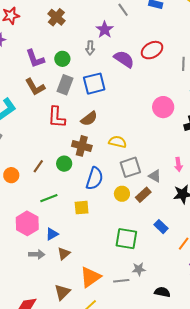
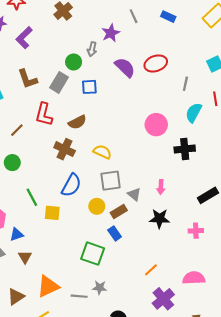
purple L-shape: (35, 59) -> (24, 38), moved, turned 55
green circle: (62, 59) -> (74, 62), moved
blue square: (94, 84) -> (89, 87), size x0.7
green circle: (64, 164) -> (12, 163), moved
brown line: (38, 166) -> (17, 130), moved
green line: (49, 198) -> (32, 197), moved, turned 72
blue rectangle: (161, 227) -> (115, 233), moved
brown triangle: (64, 254) -> (25, 257), turned -32

